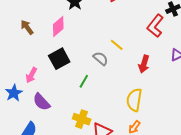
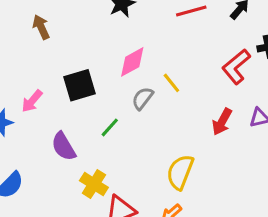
pink diamond: (58, 26) -> (132, 62), moved
gray semicircle: (101, 58) -> (143, 98), turned -105
red arrow: (144, 64) -> (222, 122), moved
purple semicircle: (41, 102) -> (64, 146), moved

